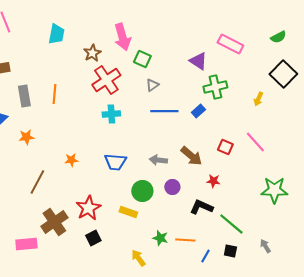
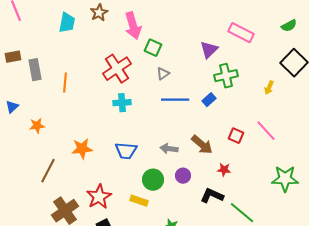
brown star: (92, 53) -> (99, 13), moved
purple triangle: (198, 61) -> (209, 50), turned 42
gray rectangle: (24, 96) -> (35, 70), moved
orange star: (71, 160) -> (82, 149), size x1.5

